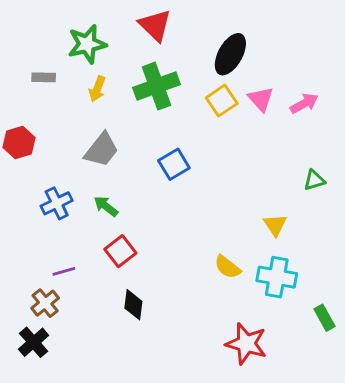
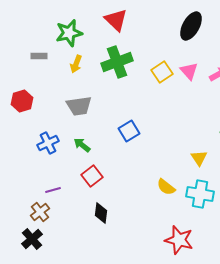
black ellipse: (230, 54) -> (191, 26), moved
gray trapezoid: (102, 150) -> (79, 106), turned 44
blue square: (174, 164) -> (129, 131), moved

